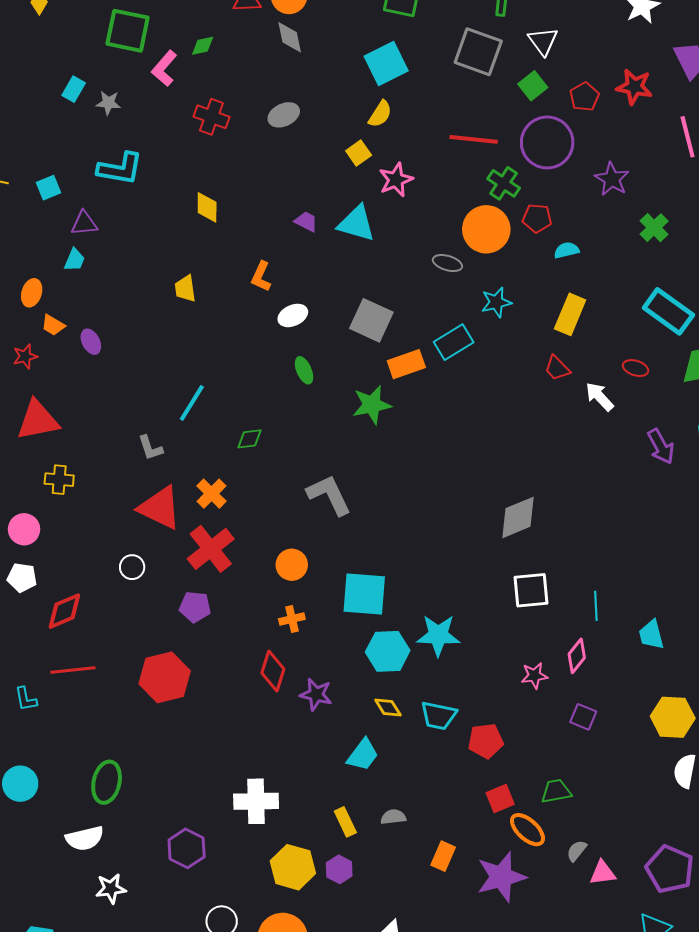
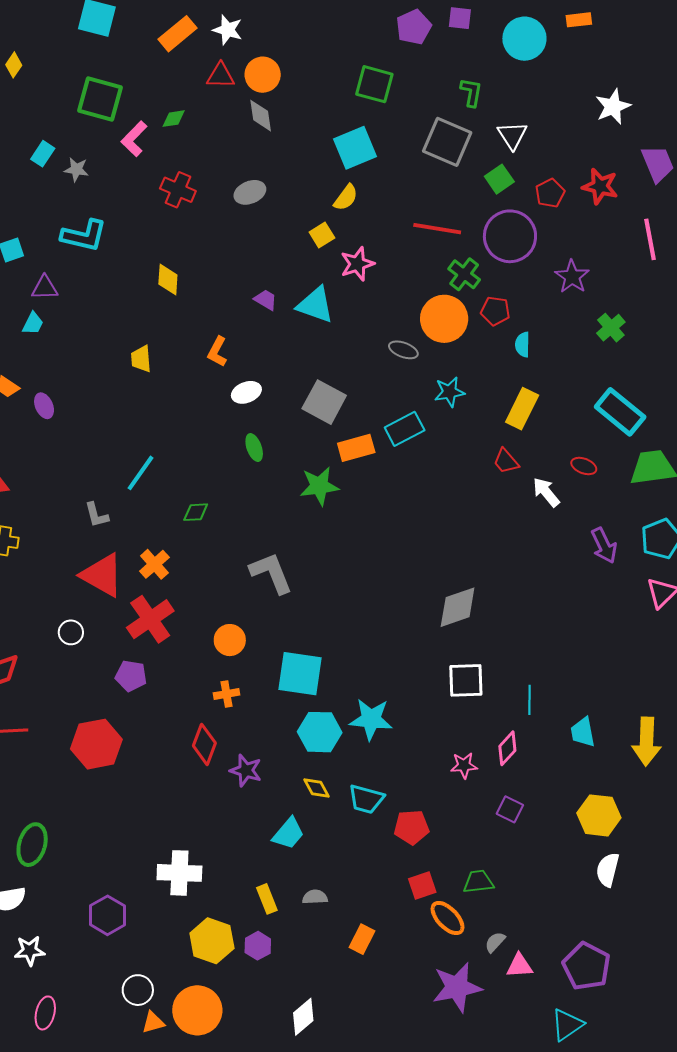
cyan semicircle: (567, 250) -> (523, 345), turned -80
purple star: (501, 877) -> (457, 987), moved

